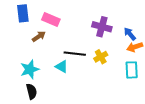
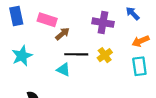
blue arrow: (130, 34) -> (133, 13), moved
brown arrow: (39, 36) -> (62, 34), moved
cyan star: (30, 69) -> (22, 56), moved

